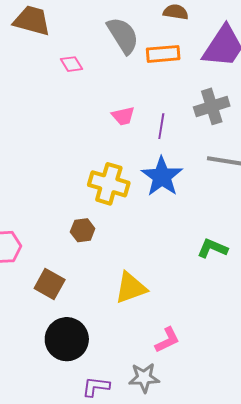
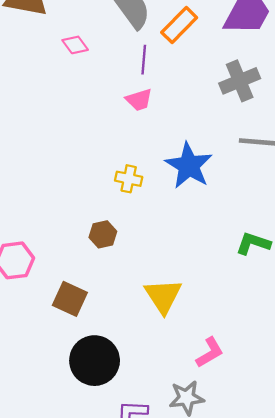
orange rectangle: (163, 54) -> (179, 25), turned -36
purple line: (161, 126) -> (144, 60), moved
yellow cross: (109, 184) -> (129, 179), size x0.6
yellow triangle: (131, 288) -> (163, 296), turned -39

